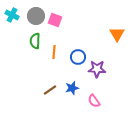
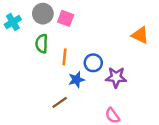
cyan cross: (12, 15) -> (13, 22), moved, turned 32
orange triangle: (117, 34) -> (140, 35), turned -35
blue star: (72, 88) -> (76, 80), moved

